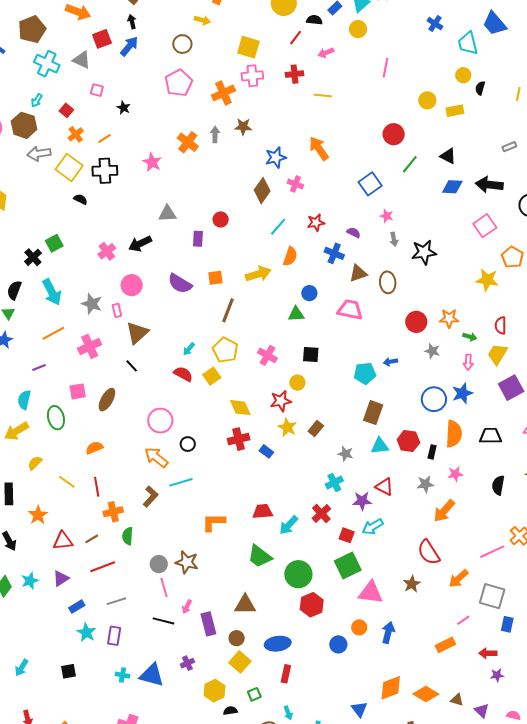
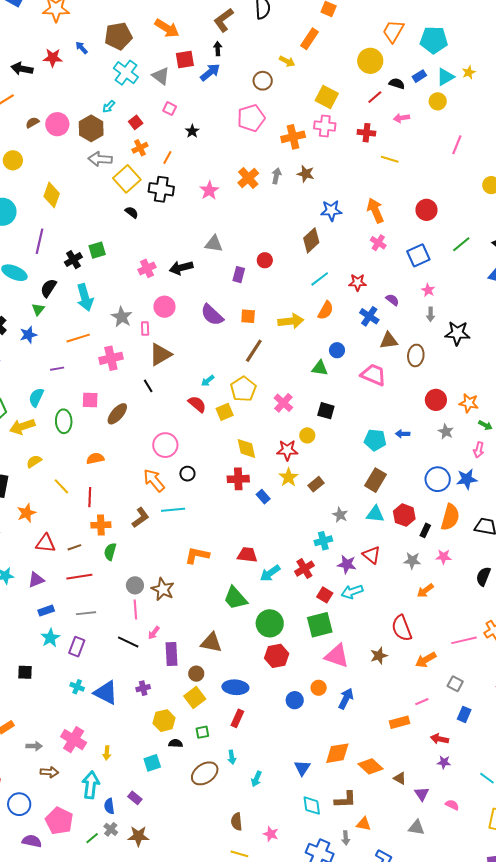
red circle: (394, 134) -> (426, 210), moved
orange line: (105, 138) -> (167, 158), turned -40
pink cross: (295, 184) -> (378, 243), moved
orange arrow: (444, 511) -> (425, 591), size x0.7
gray square: (492, 596) -> (455, 684), size x0.6

